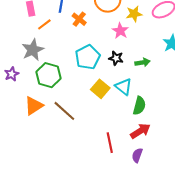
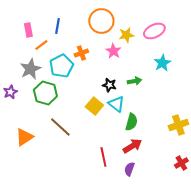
orange cross: (79, 19) -> (81, 53), moved, turned 32
cyan pentagon: (88, 57) -> (61, 66), moved
black star: (116, 58) -> (109, 85), moved
orange triangle: (34, 106) -> (24, 137), moved

